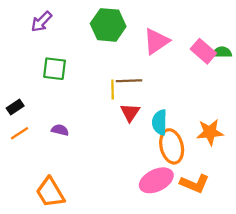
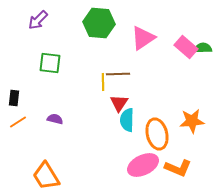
black rectangle: (15, 107) -> (14, 98), turned -49
cyan semicircle: (160, 122) -> (127, 120), moved

